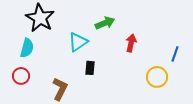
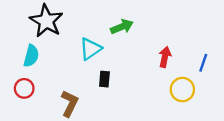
red arrow: (131, 43) -> (165, 57), moved

